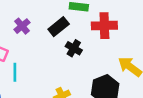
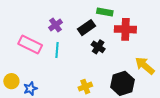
cyan line: (15, 72) -> (57, 50), moved

